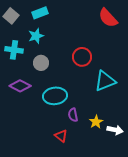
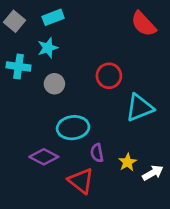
purple diamond: (20, 86) -> (44, 157), moved
white arrow: (115, 130) -> (153, 173), turned -42
red triangle: (61, 136) -> (81, 181), size x1.5

